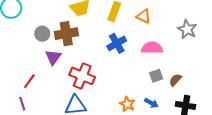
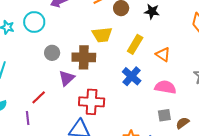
gray circle: (42, 34) -> (52, 53), moved
blue cross: (117, 43) -> (132, 76), turned -30
red cross: (82, 76) -> (92, 102), turned -30

